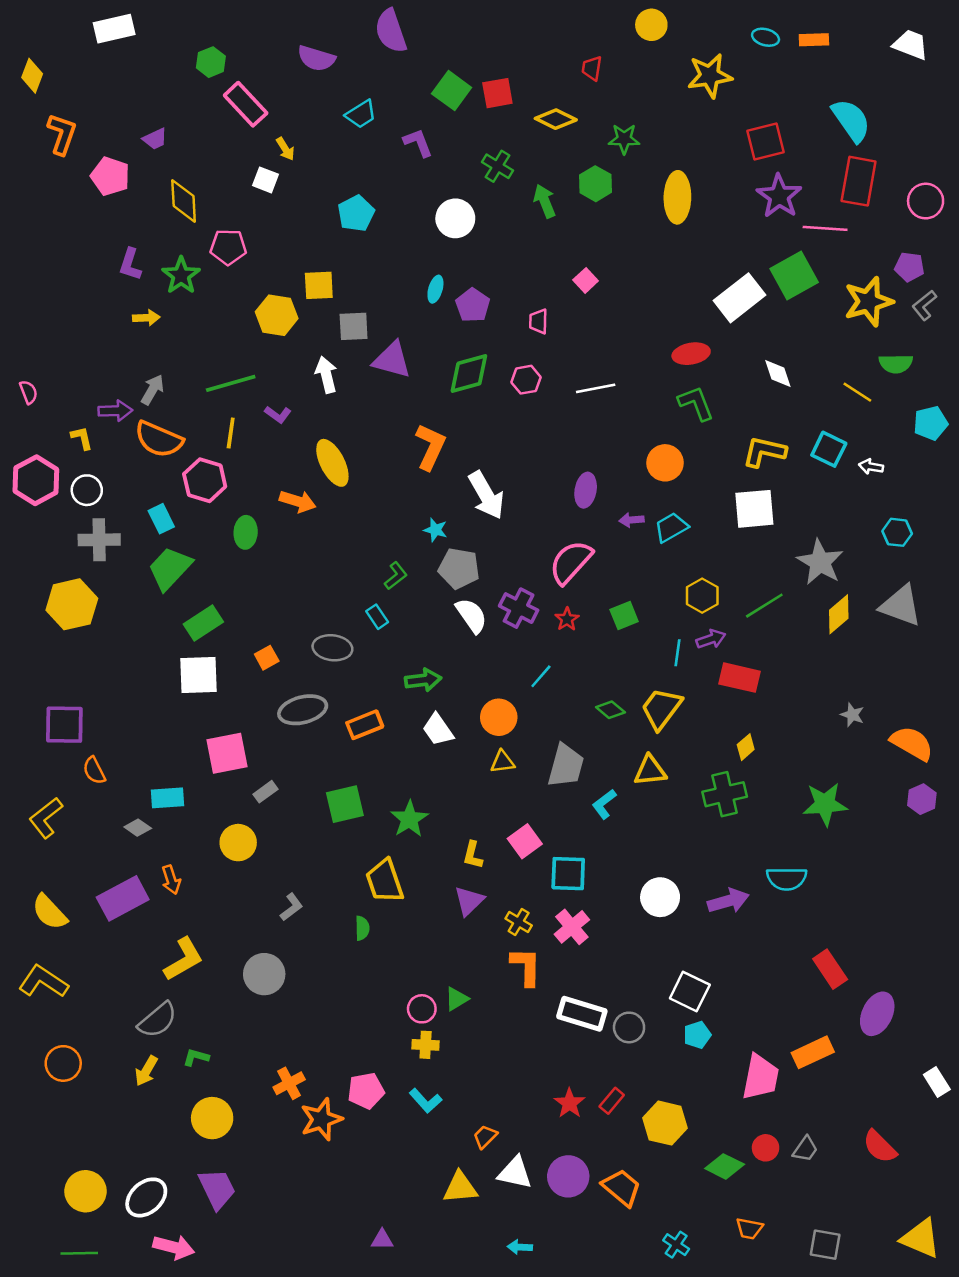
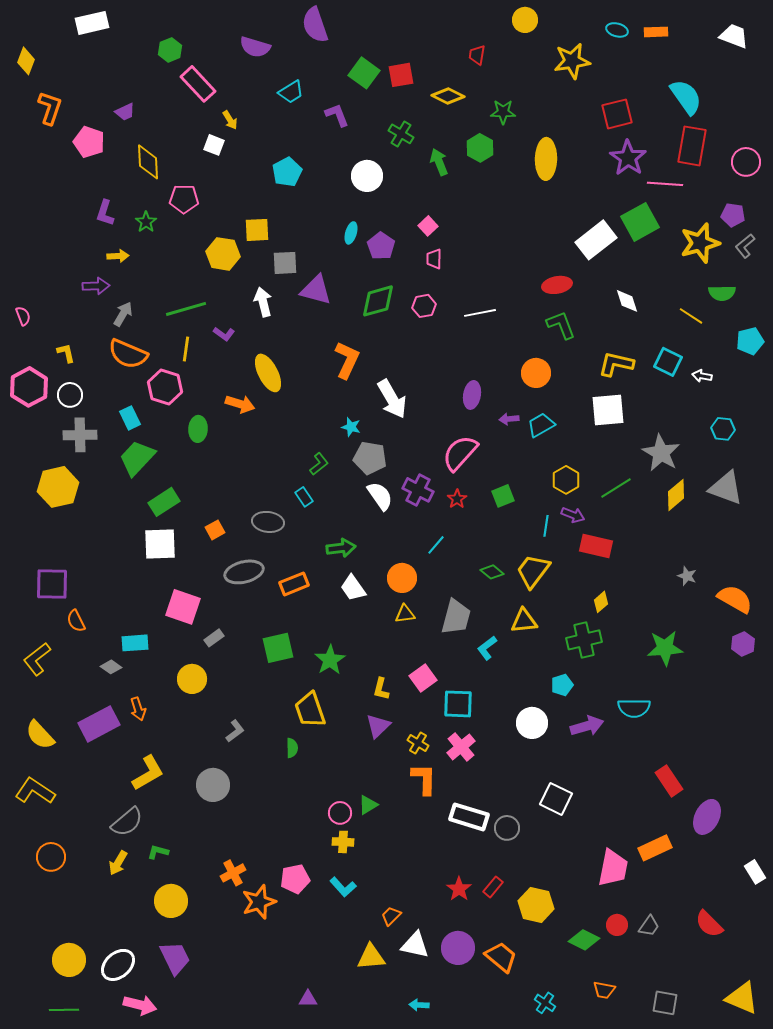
green star: (181, 275) -> (146, 222), size x0.7
pink square: (586, 280) -> (428, 226), moved
purple arrow: (115, 411) -> (96, 286), moved
purple arrow: (711, 639) -> (573, 515), turned 40
pink square: (227, 753) -> (183, 607), turned 30
cyan pentagon: (697, 1035) -> (562, 685), moved

